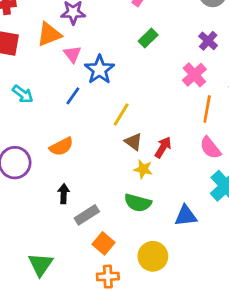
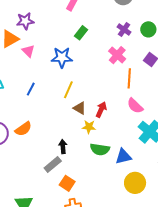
blue star: (99, 70) -> (62, 57), moved, turned -30
blue line: (73, 96) -> (31, 89), moved
orange semicircle: (61, 147) -> (23, 129), moved
black arrow: (64, 194) -> (63, 147), moved
green semicircle: (138, 203) -> (100, 149), moved
yellow circle: (153, 256) -> (135, 183), moved

